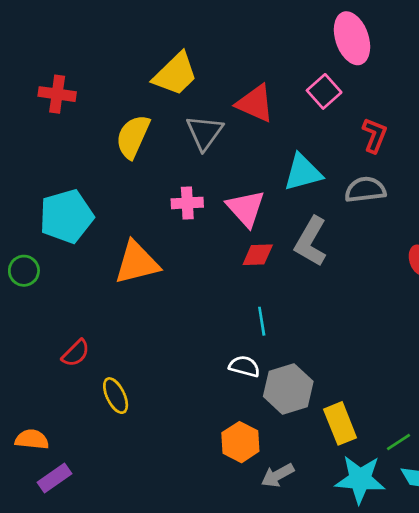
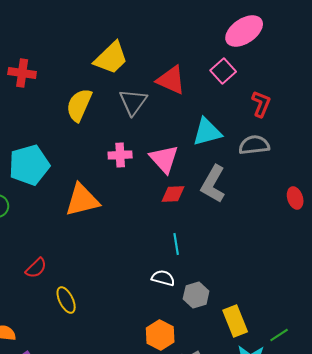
pink ellipse: (352, 38) -> (244, 31), turned 75
gray hexagon: (288, 389) -> (196, 295), size x0.7

